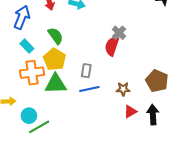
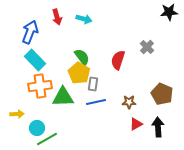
gray cross: (119, 33) -> (147, 47), moved
green semicircle: (56, 36) -> (82, 57), moved
cyan rectangle: (27, 46) -> (35, 60), size x1.5
yellow pentagon: (55, 59) -> (79, 73), moved

